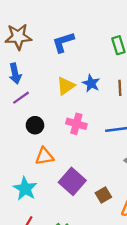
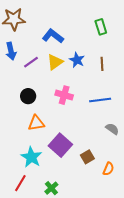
blue L-shape: (63, 42) -> (53, 36), moved, turned 55
purple line: (21, 98) -> (31, 62), moved
cyan star: (25, 189) -> (31, 157), moved

